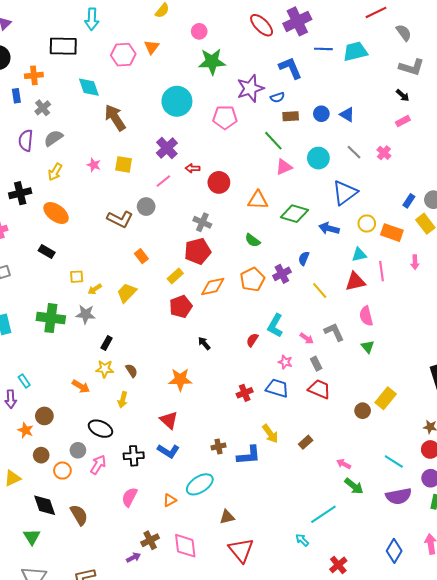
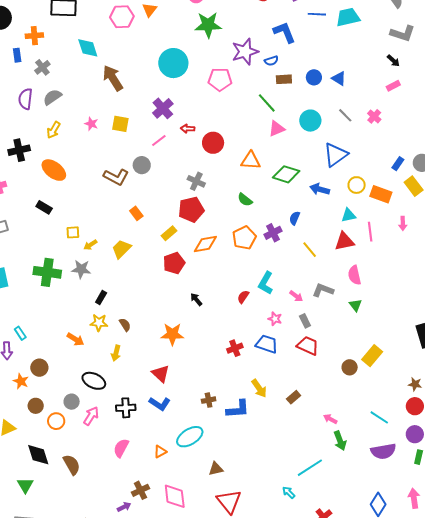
gray L-shape: (334, 332) -> (323, 290), turned -45
green arrow: (354, 486) -> (340, 441), turned 30

